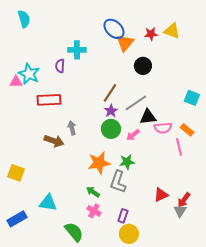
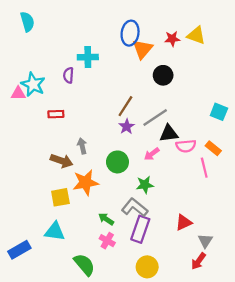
blue ellipse: (114, 29) -> (130, 33), turned 55
red rectangle: (49, 100) -> (56, 114), size x0.6
green circle: (111, 129) -> (117, 162), moved
orange star: (99, 163) -> (86, 182), moved
yellow square: (16, 173) -> (60, 197), moved, turned -30
gray L-shape: (118, 182) -> (135, 208), turned 110
red arrow: (184, 200) -> (198, 261), moved
purple rectangle: (123, 216) -> (140, 229), moved, size x1.6

